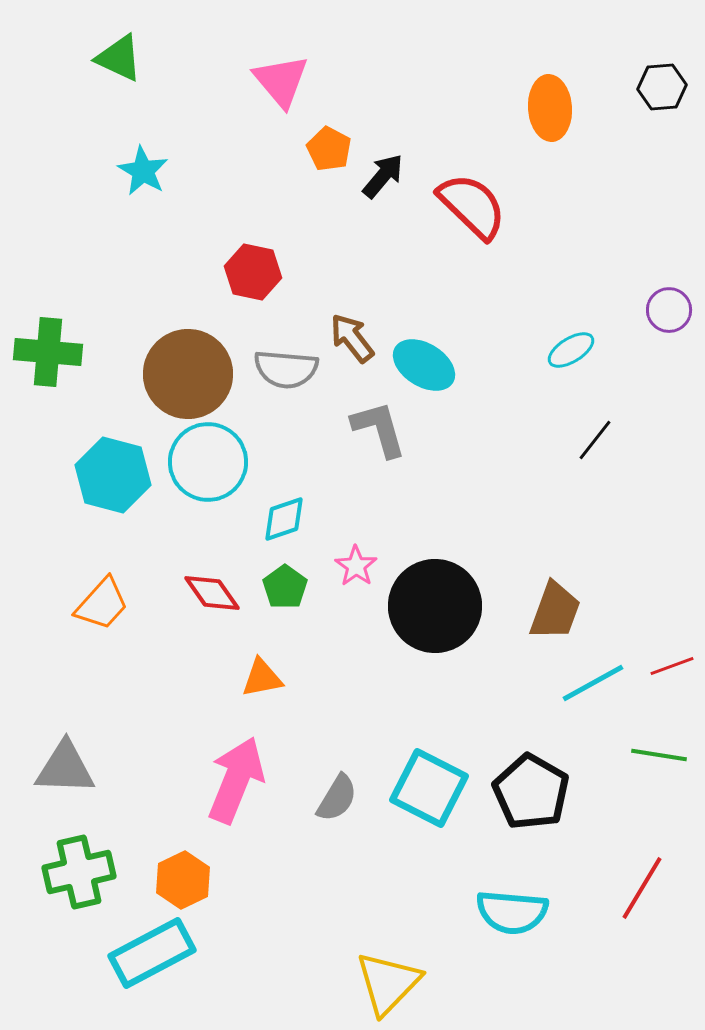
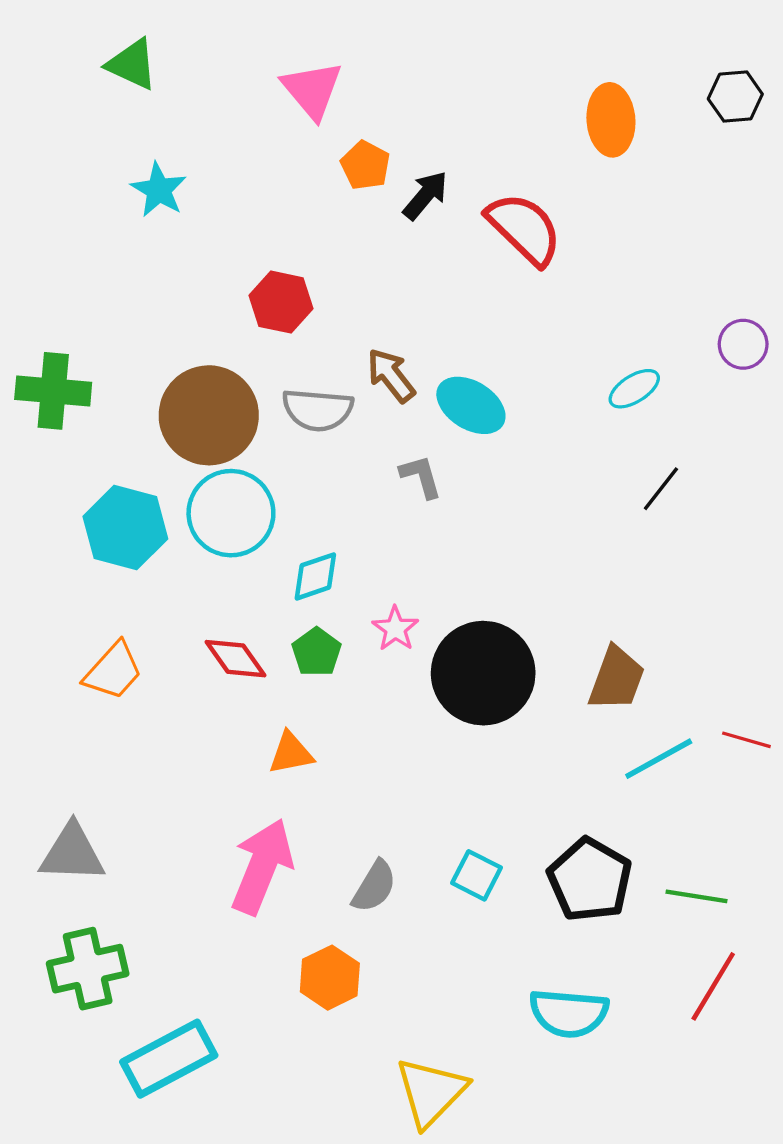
gray L-shape: (379, 429) -> (421, 476), size x0.7
red line: (672, 666) -> (746, 740), turned 36
green line: (659, 755) -> (696, 896), moved
cyan square: (429, 788) -> (476, 875), size x0.6
orange hexagon: (183, 880) -> (330, 978), moved

